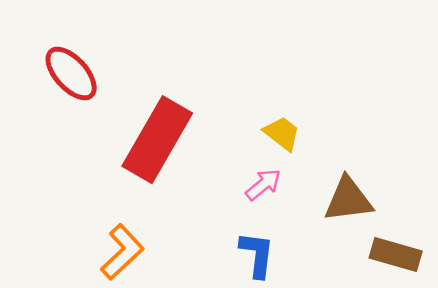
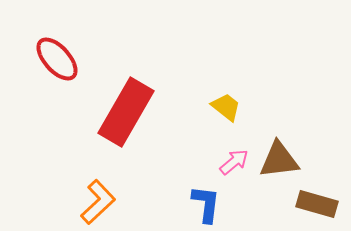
pink arrow: (263, 185) -> (234, 162), moved

